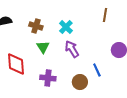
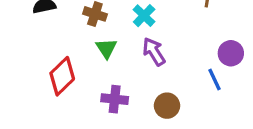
red diamond: (16, 64) -> (62, 76), turned 50
blue line: (97, 70) -> (214, 79), moved

